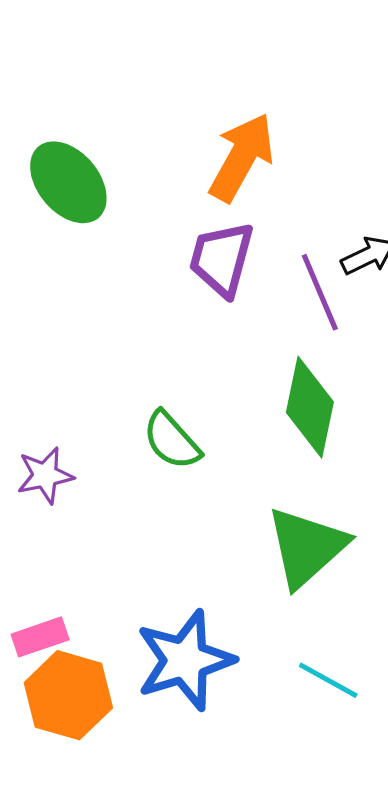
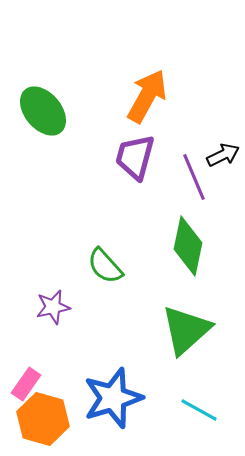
purple star: (45, 475) -> (53, 307), moved
pink rectangle: (40, 637) -> (26, 384), turned -36

